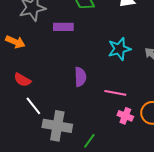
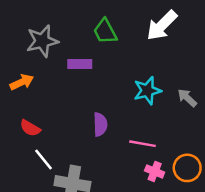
orange arrow: (15, 42) -> (22, 82), turned -48

